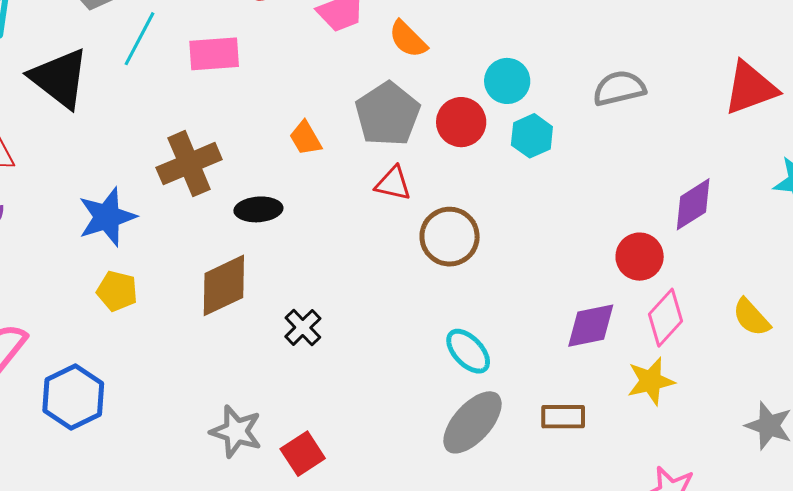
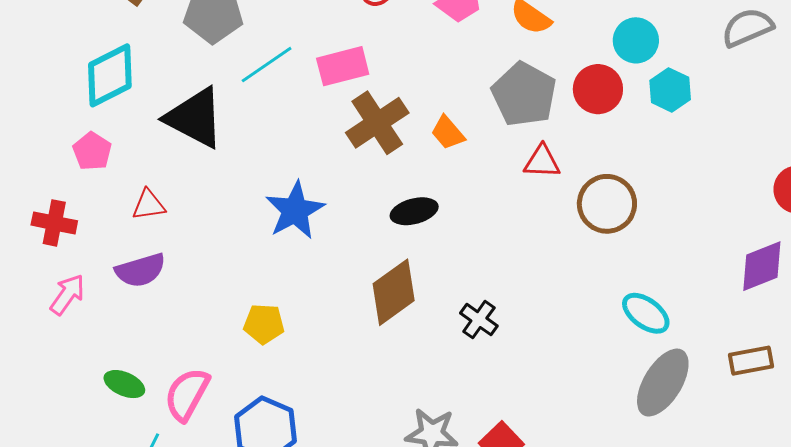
cyan line: (140, 39) -> (267, 65), turned 38
brown cross: (189, 164) -> (377, 123), moved
blue star: (107, 217) -> (295, 210), moved
yellow pentagon: (117, 291) -> (264, 324), moved

